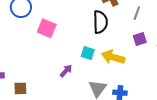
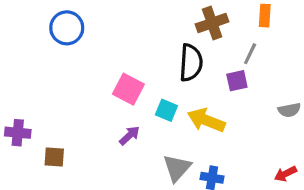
pink square: (47, 28) -> (128, 89), moved
purple square: (140, 39) -> (237, 81), moved

